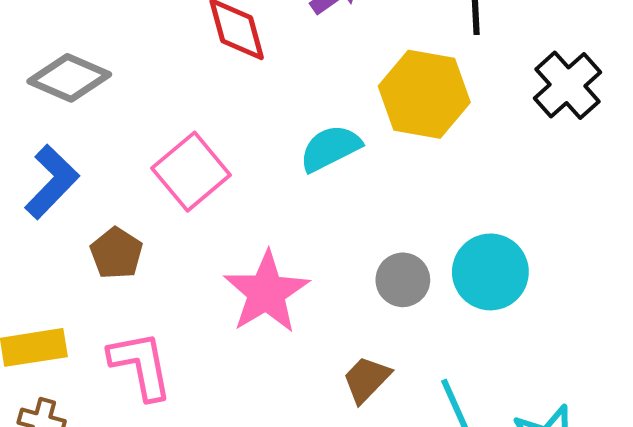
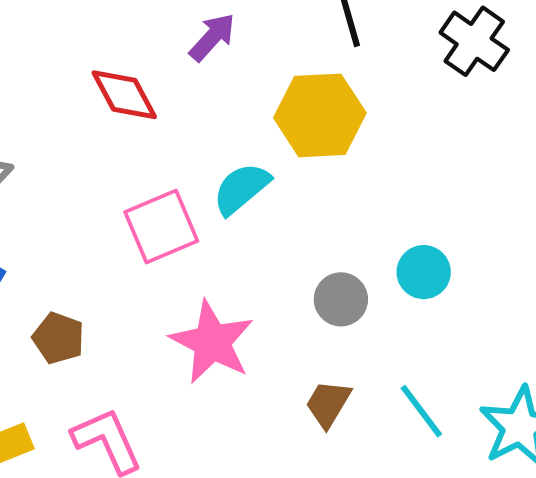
black cross: (568, 85) -> (474, 41), moved
pink square: (191, 172) -> (161, 227), moved, turned 30
cyan circle: (490, 272) -> (424, 272), size x0.7

